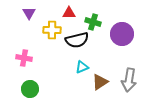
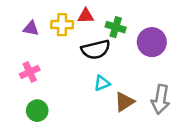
purple triangle: (29, 13) -> (31, 28), moved, turned -48
yellow cross: (52, 30) -> (62, 25), moved
pink cross: (24, 58) -> (30, 72), turned -35

